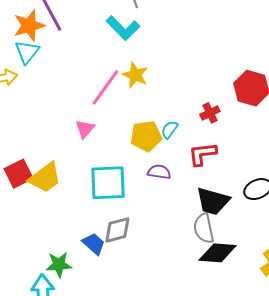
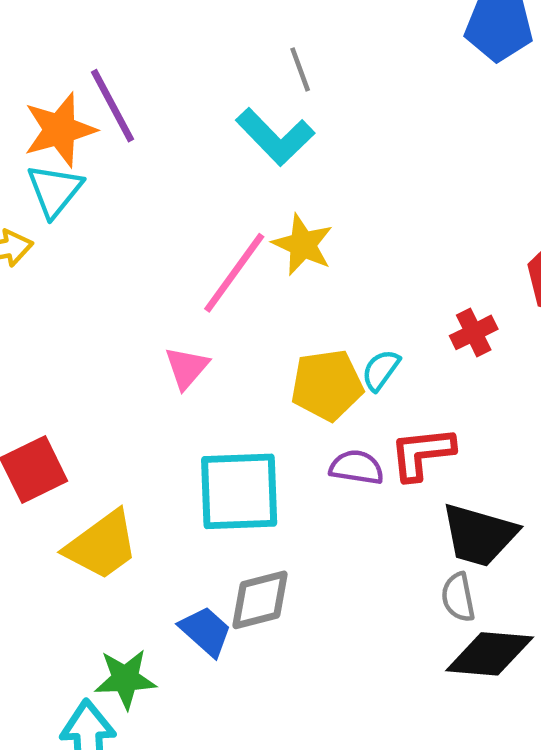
red L-shape: (202, 154) -> (422, 453), moved
yellow trapezoid: (45, 178) -> (102, 545), moved
gray semicircle: (204, 228) -> (458, 597), size x0.7

